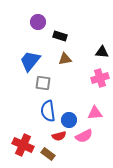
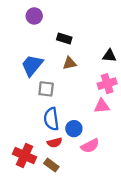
purple circle: (38, 22) -> (34, 16), moved
pink triangle: (95, 113) -> (102, 106), moved
red semicircle: (59, 136) -> (55, 143), moved

